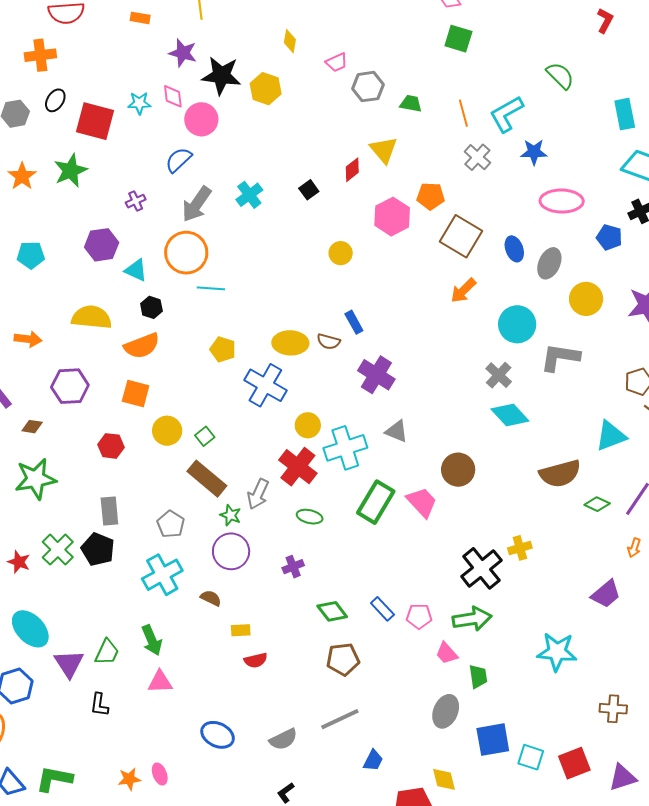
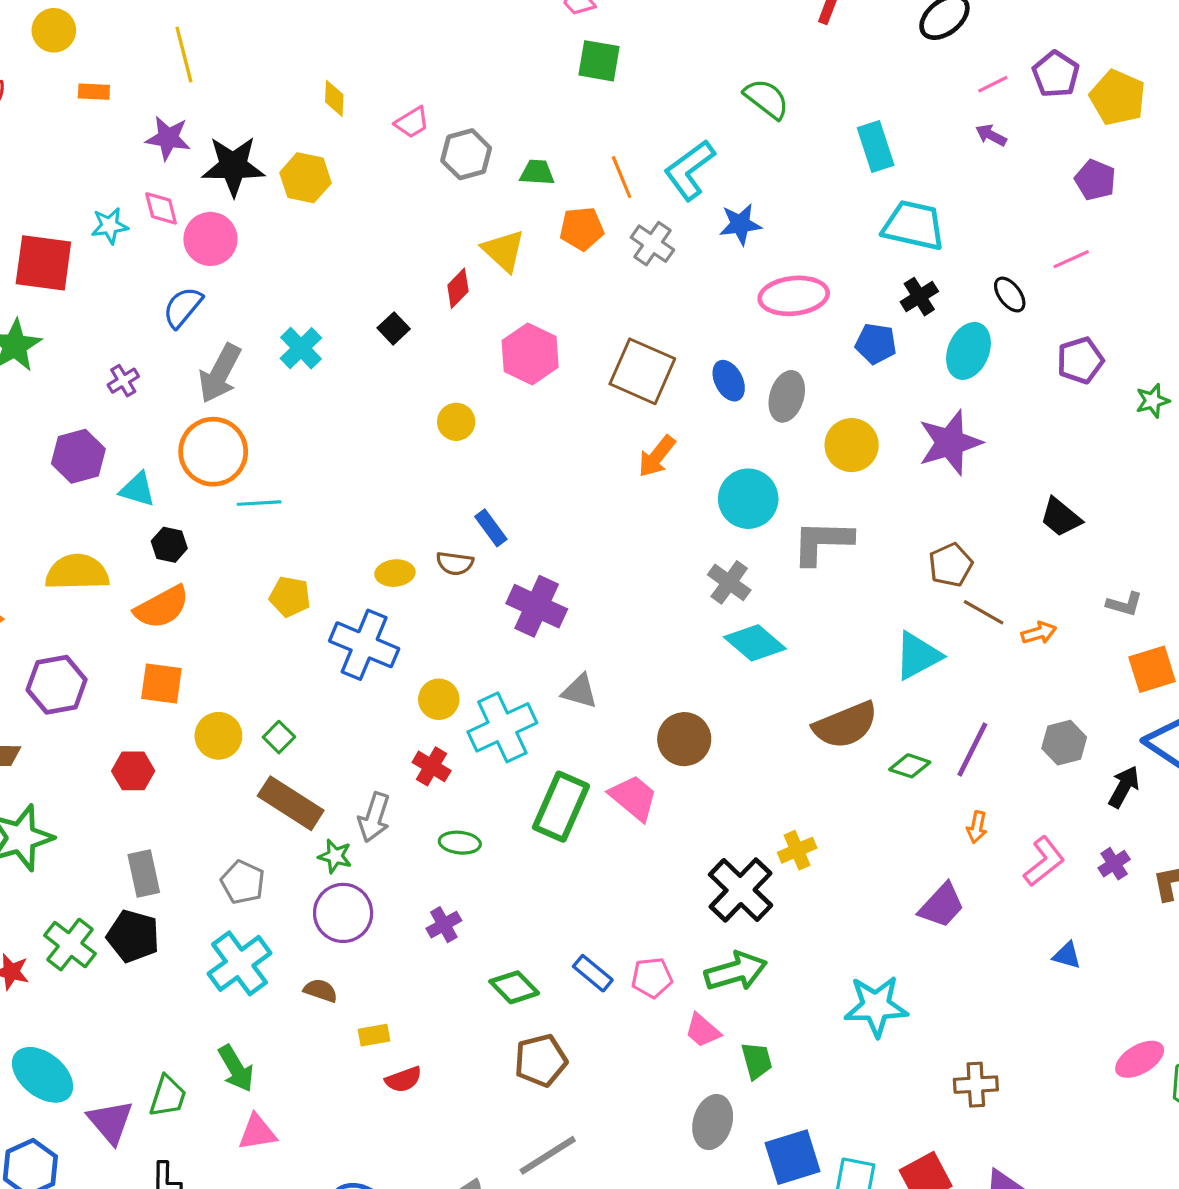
orange pentagon: (431, 196) -> (582, 229), moved
yellow ellipse: (290, 343) -> (395, 573), size x0.7
red cross: (298, 467) -> (432, 766), size x0.6

